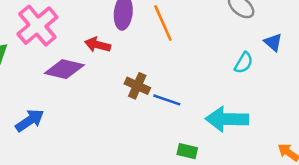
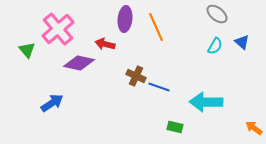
cyan semicircle: (244, 63) -> (215, 46), moved

